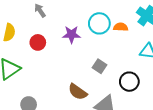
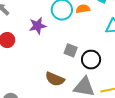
black circle: (129, 82) -> (91, 60), moved

